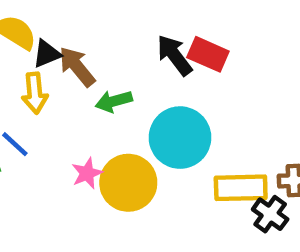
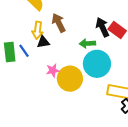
black triangle: (47, 54) -> (43, 42), moved
green arrow: (114, 101) -> (87, 43), moved

